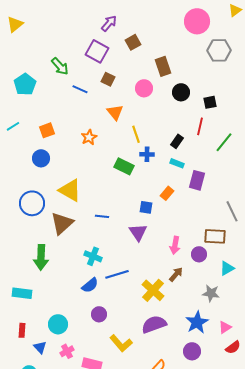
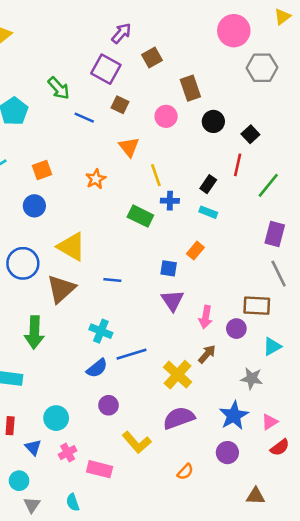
black square: (210, 102) -> (250, 134), turned -32
purple rectangle: (197, 180) -> (275, 234), moved
purple triangle: (138, 232) -> (172, 300), moved

